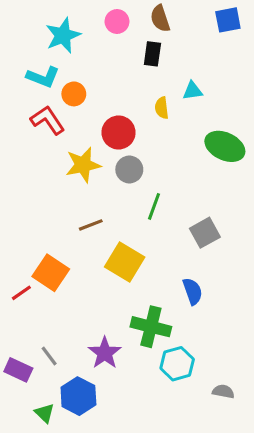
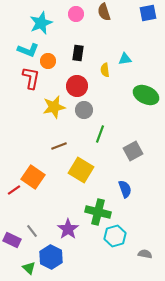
black rectangle: (152, 54) -> (78, 53), moved
red L-shape: (48, 120) -> (31, 78), turned 45

